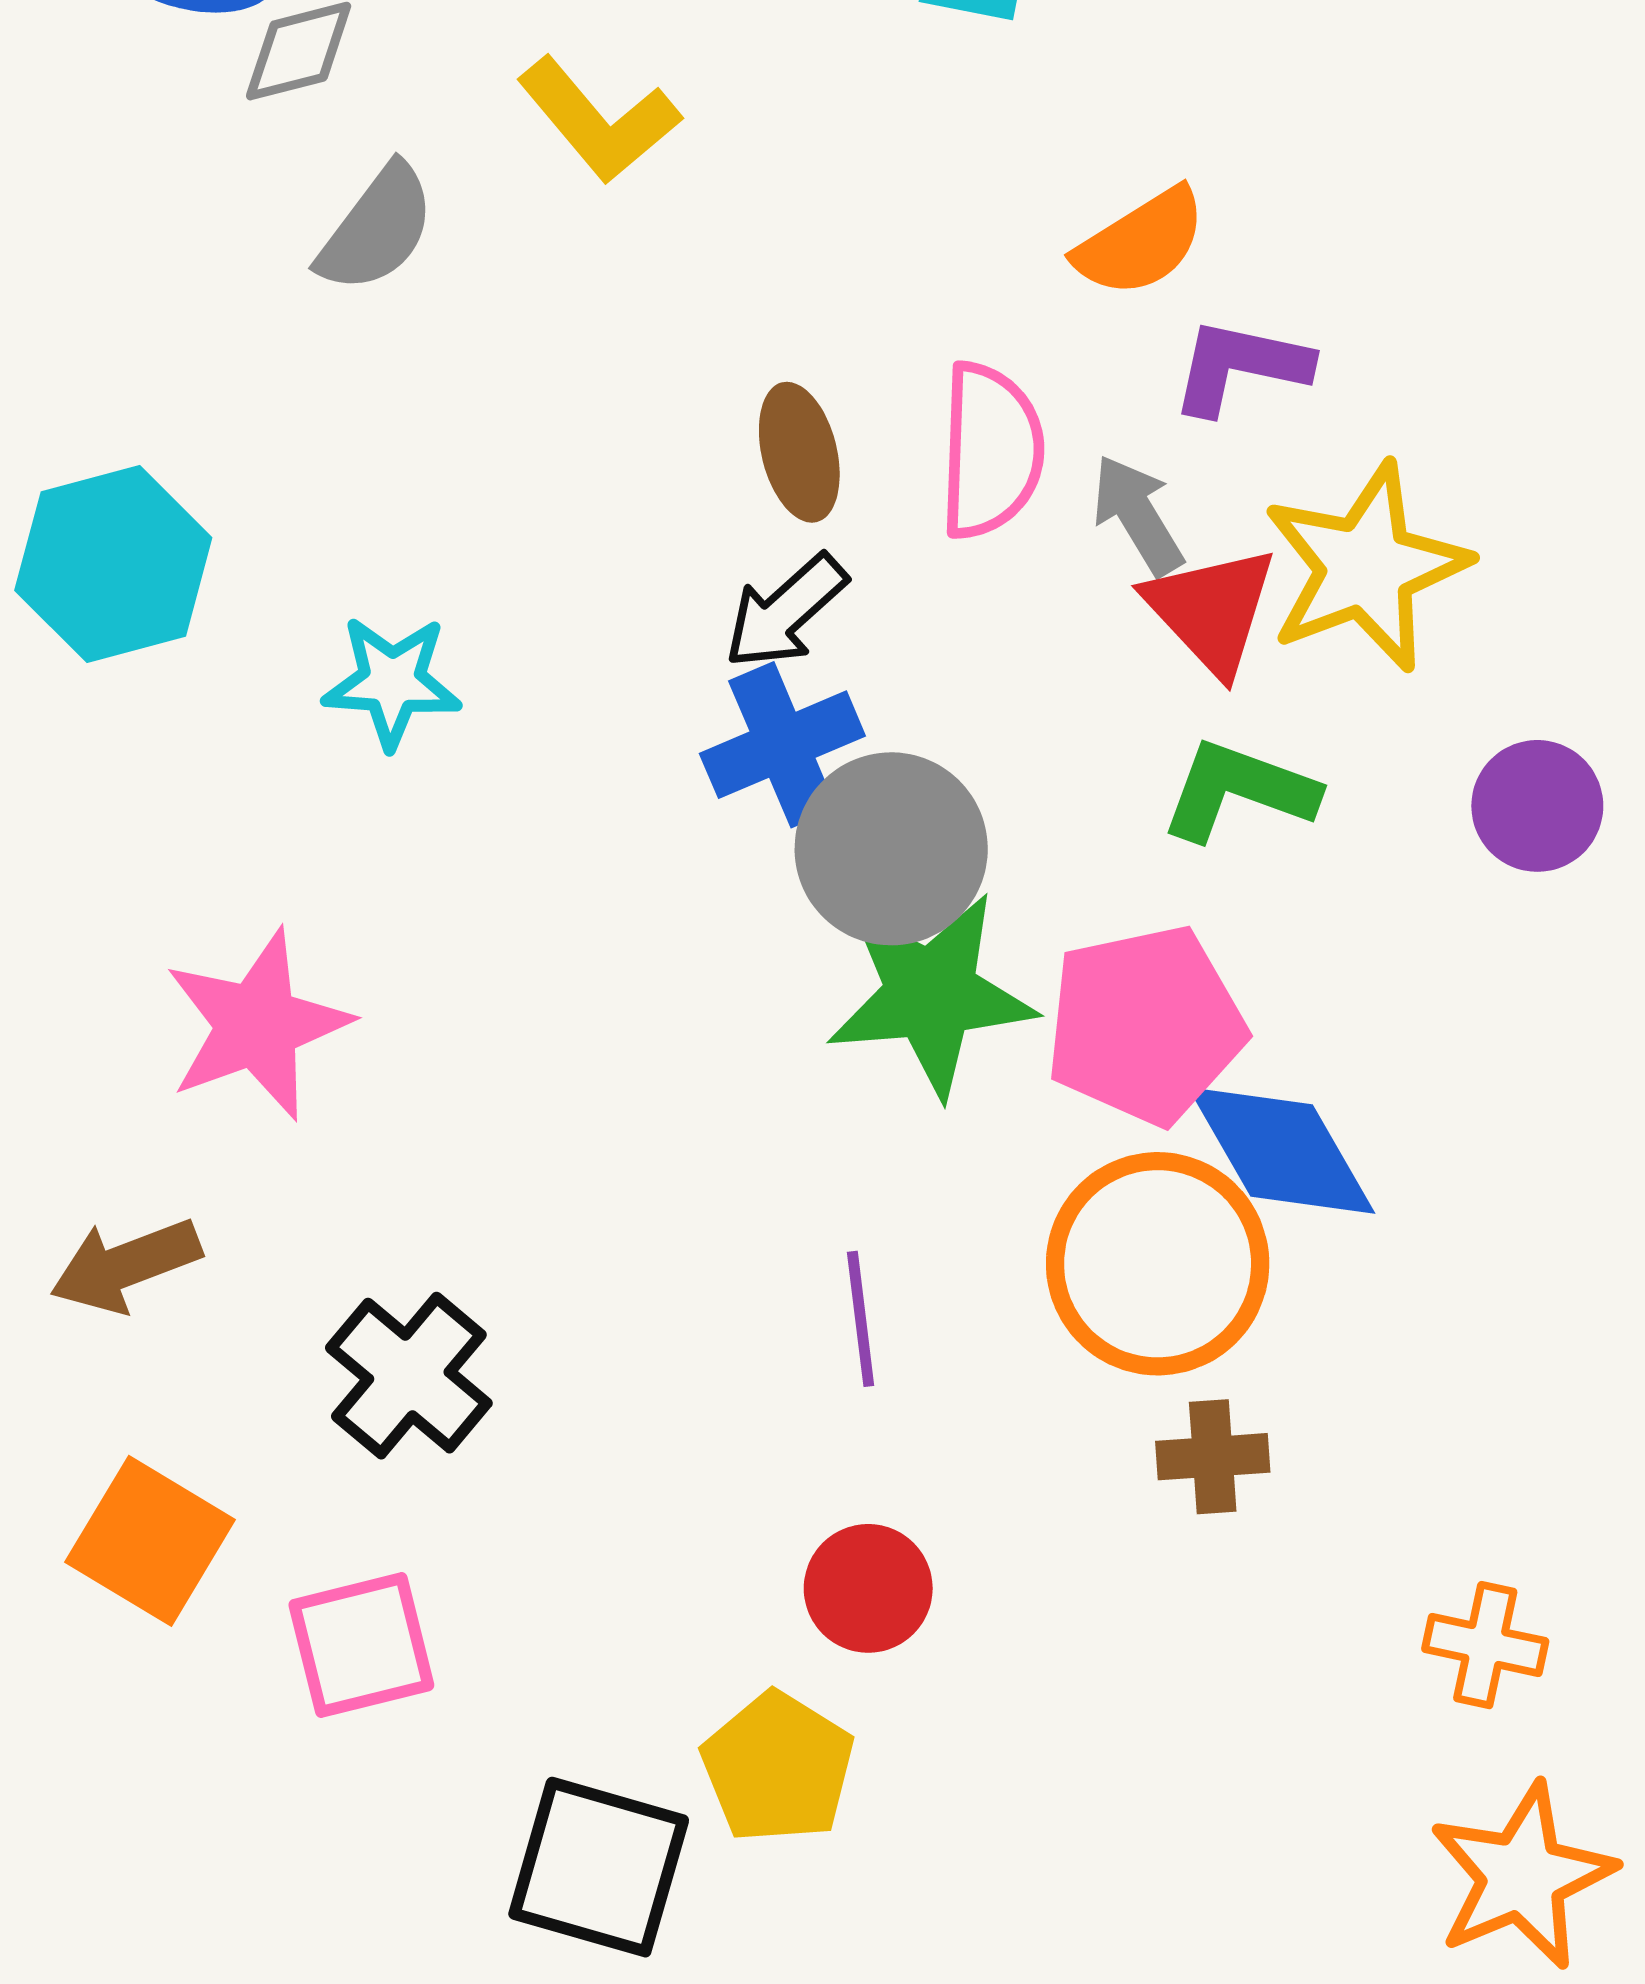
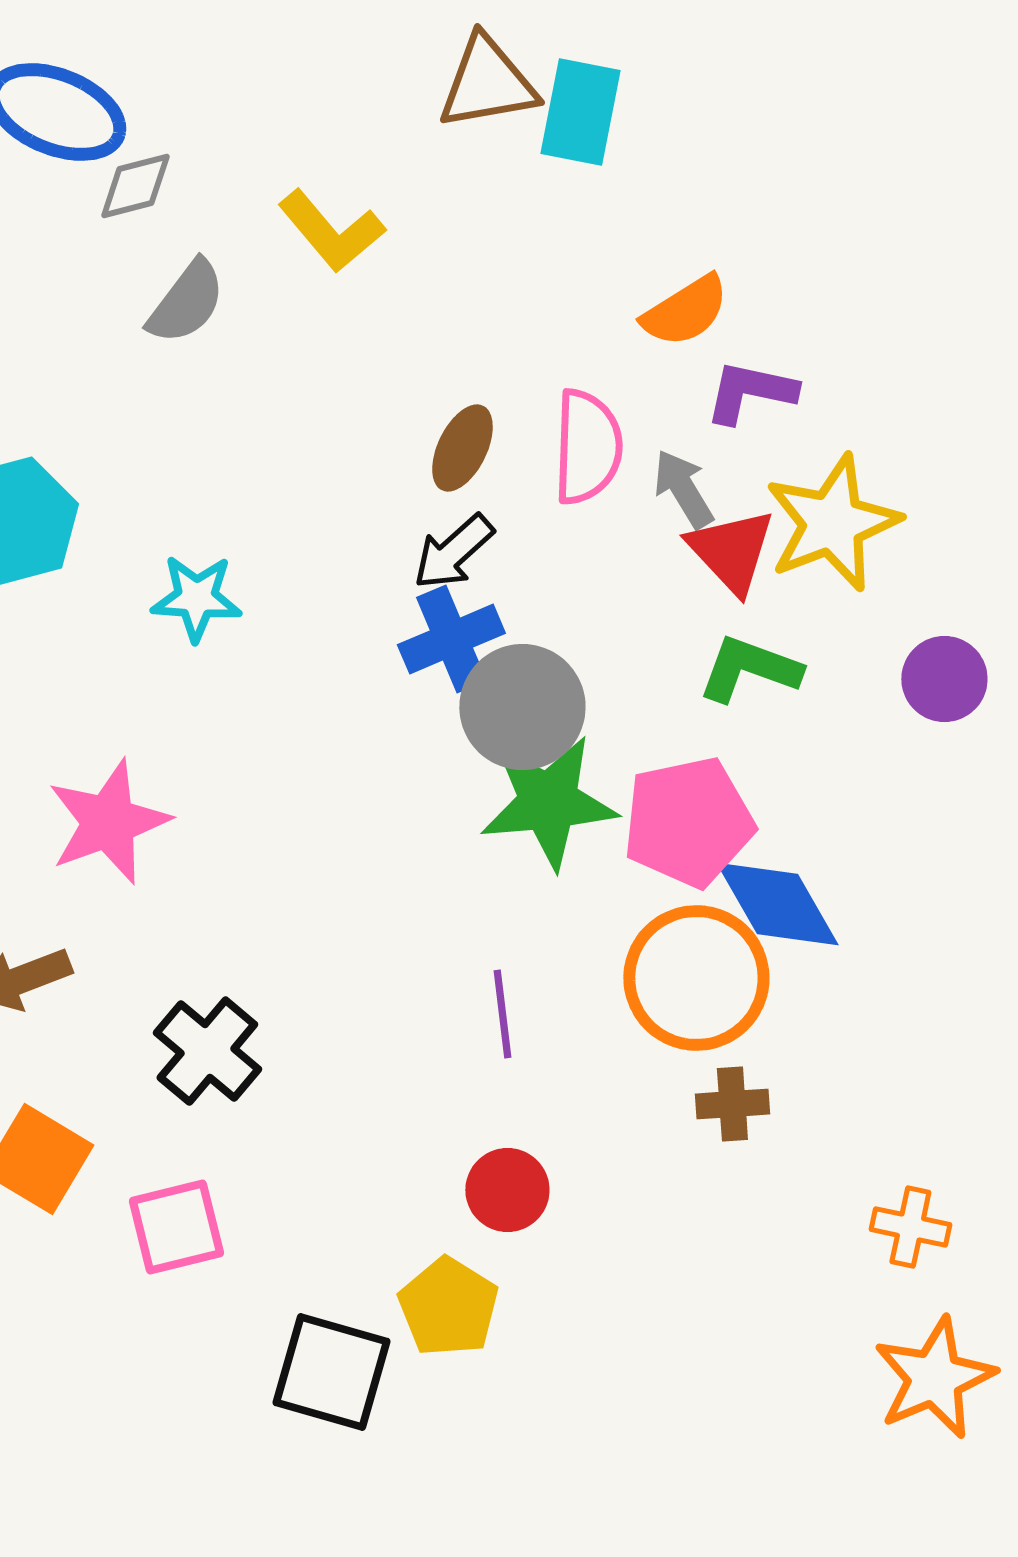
brown ellipse: (799, 452) -> (462, 448), turned 40

